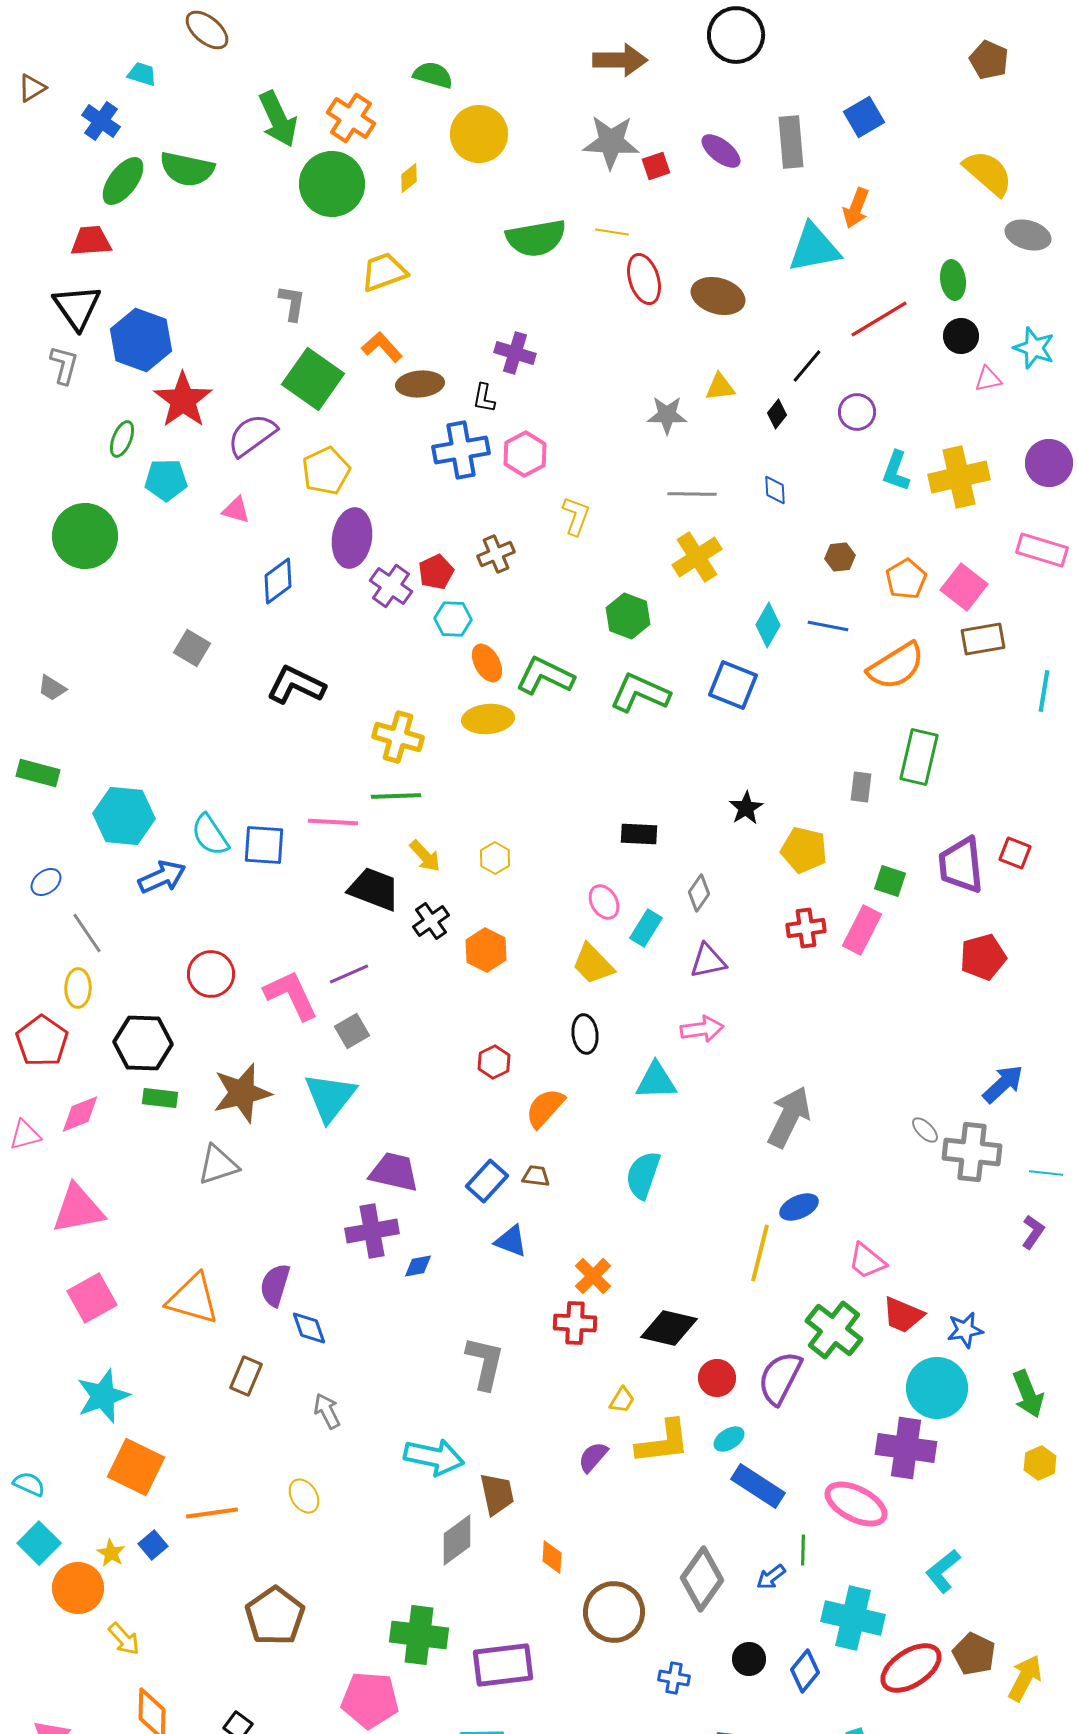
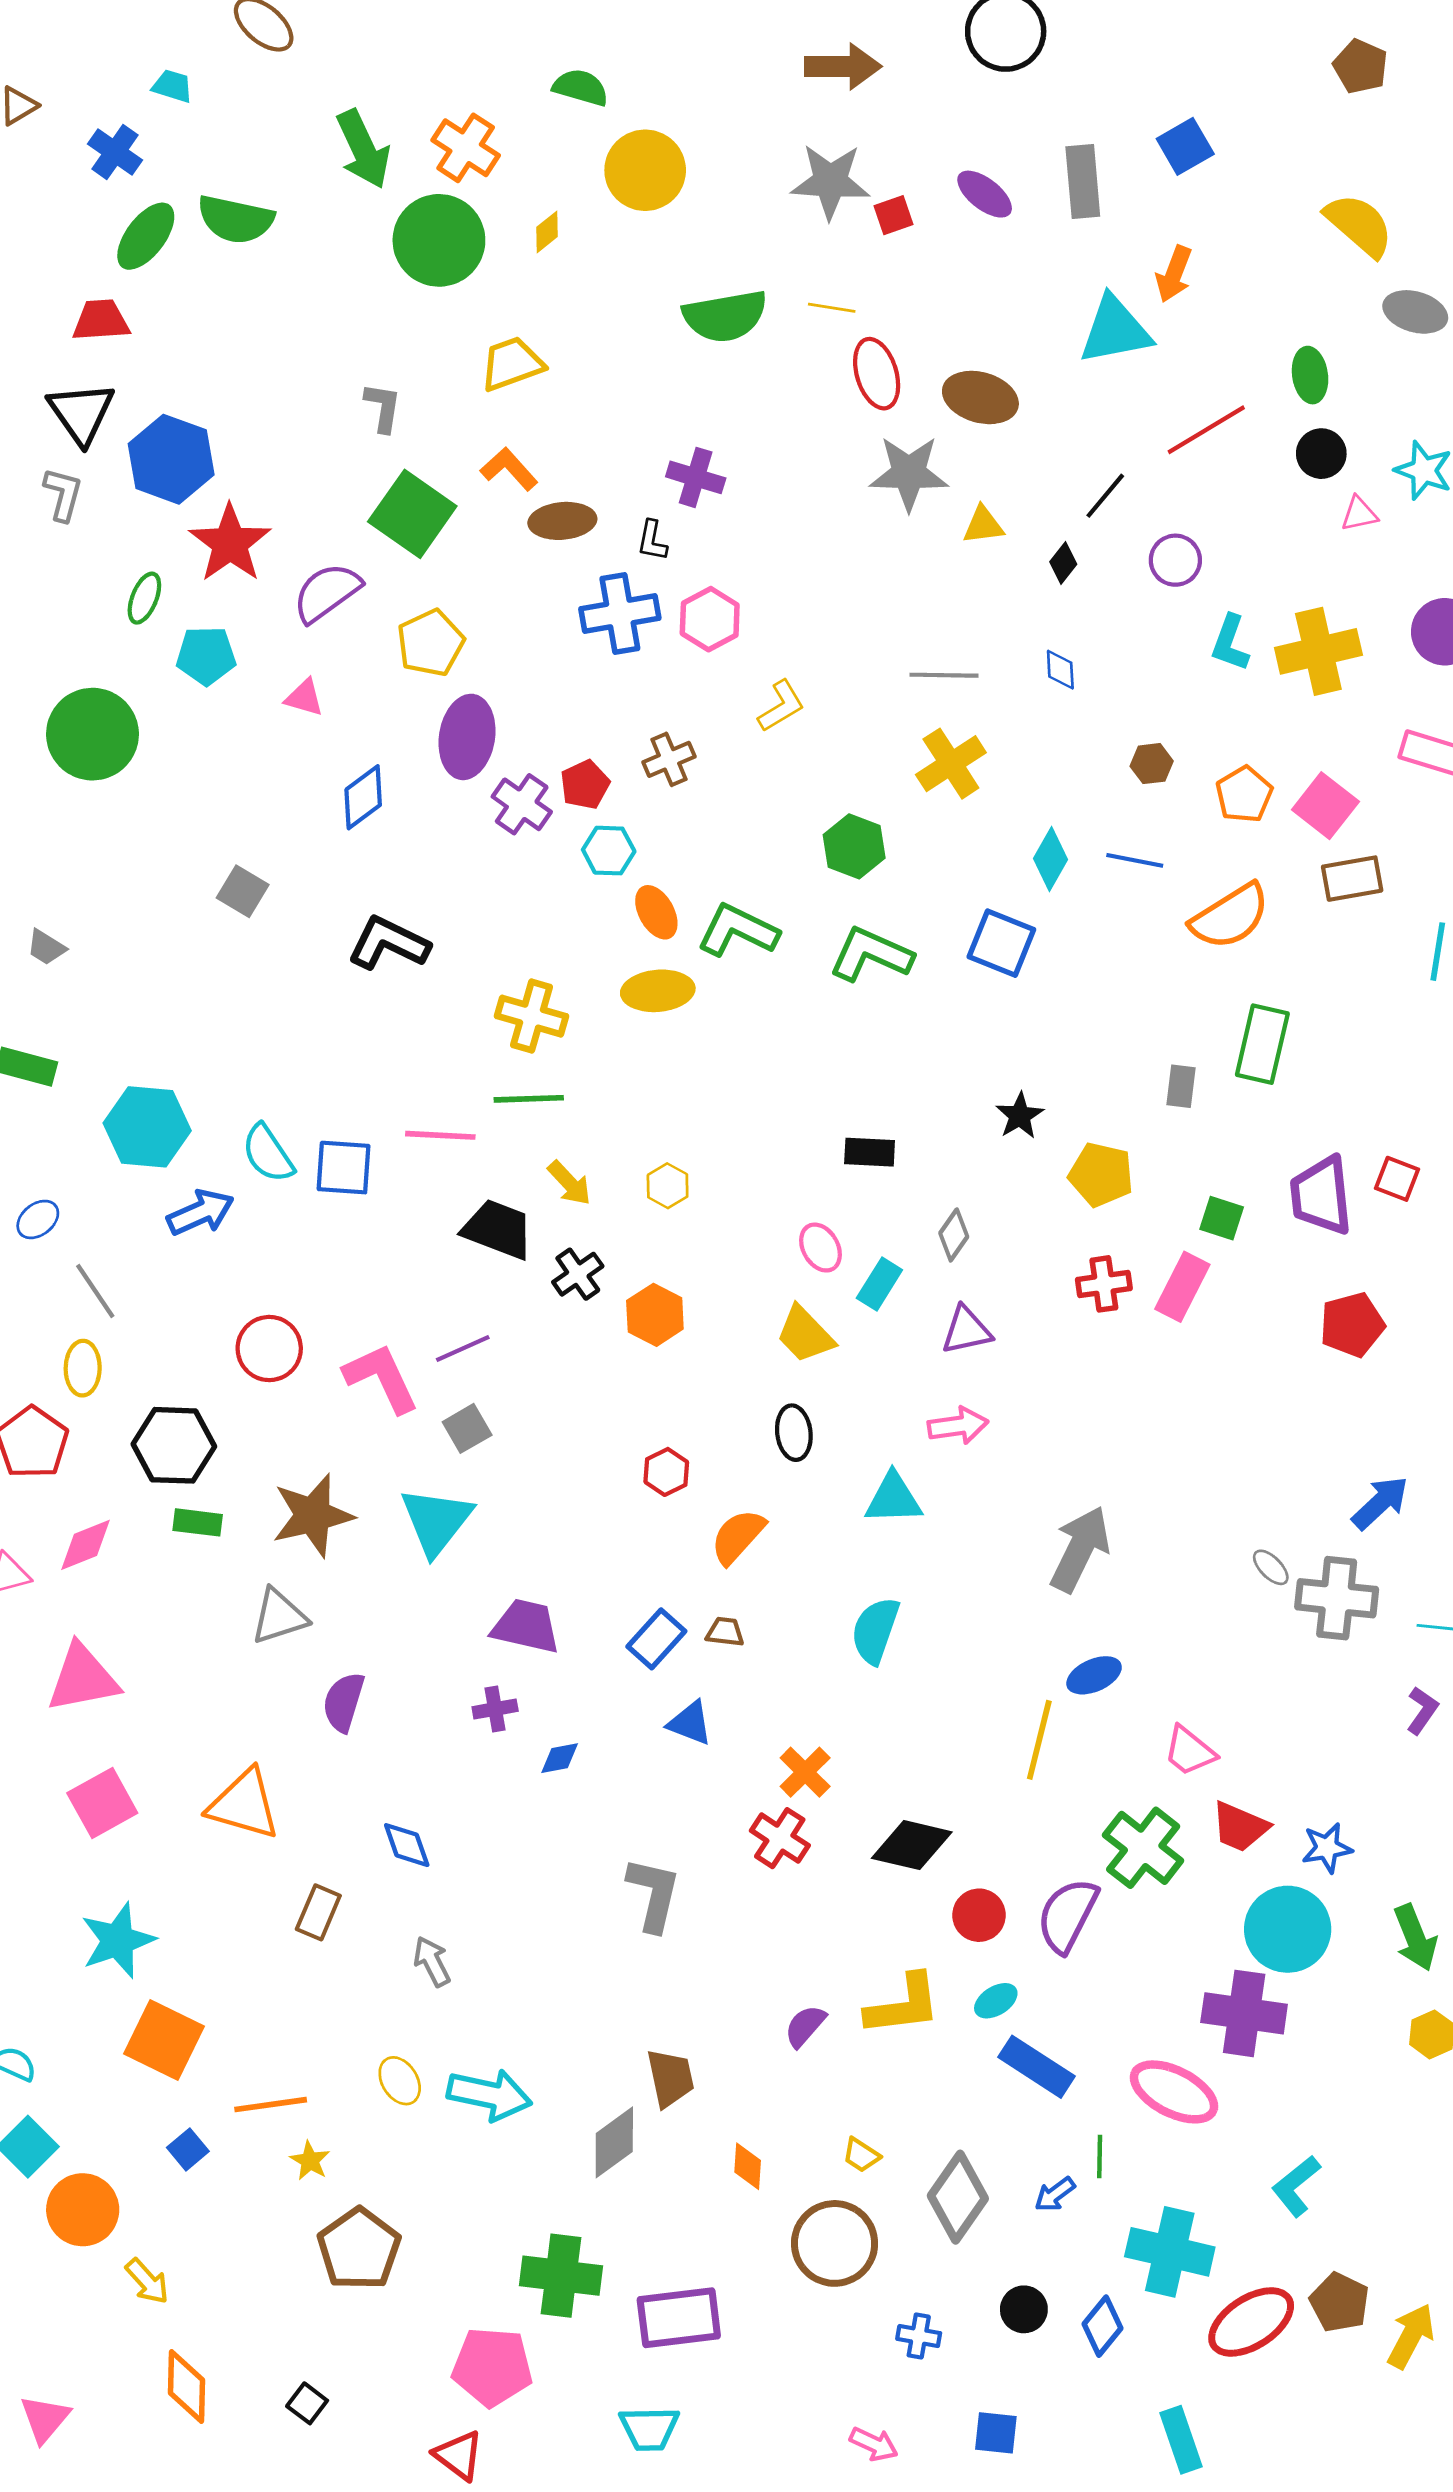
gray star: (667, 415) -> (909, 473), moved, size x1.4
yellow L-shape: (576, 516) -> (781, 706), turned 39
purple cross: (372, 1231) -> (495, 1709), size x0.6
purple semicircle: (275, 1285) -> (344, 1702), moved
red cross: (575, 1323) -> (780, 1838), turned 30
yellow trapezoid: (622, 1400) -> (861, 2155), moved, turned 92
cyan arrow: (434, 1457) -> (489, 2095), moved
yellow star: (111, 1553) -> (310, 2161), moved

